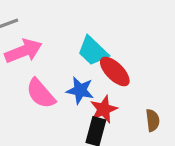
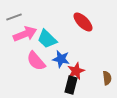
cyan trapezoid: (93, 51) -> (47, 39), moved
red ellipse: (115, 71) -> (83, 22), moved

